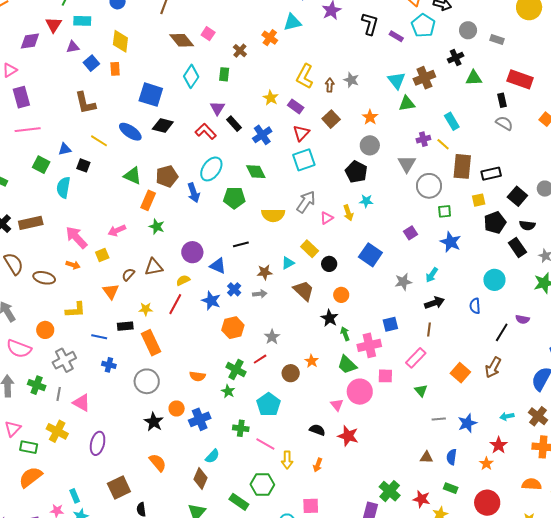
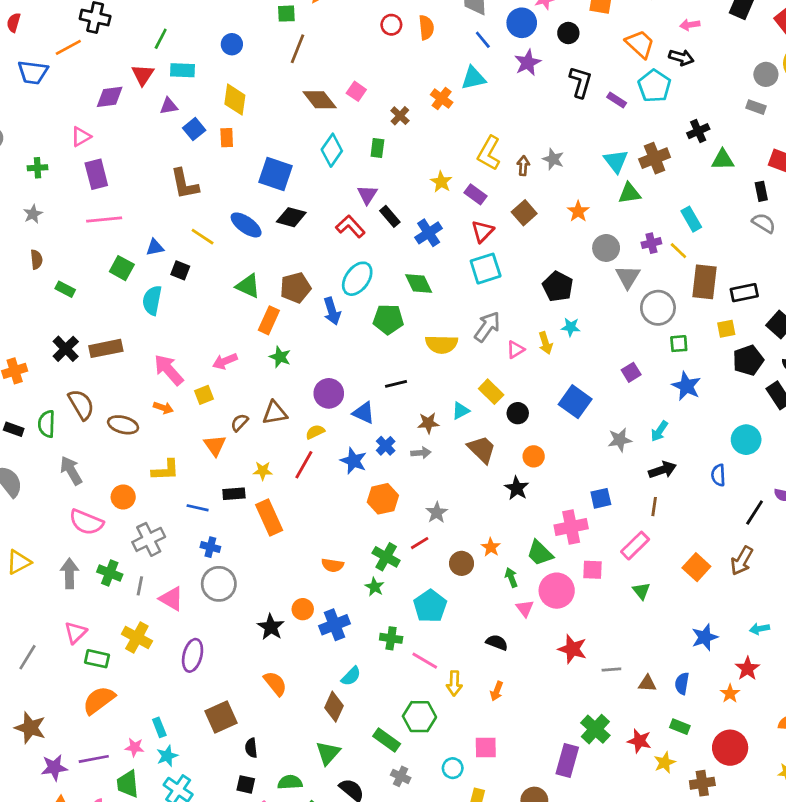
gray circle: (468, 30) -> (766, 74), moved
gray circle: (370, 145) -> (606, 248), moved
green arrow: (345, 334) -> (511, 578), moved
gray circle: (147, 381) -> (219, 584), moved
gray line: (439, 419) -> (611, 670), moved
red star: (348, 436) -> (572, 649), moved

